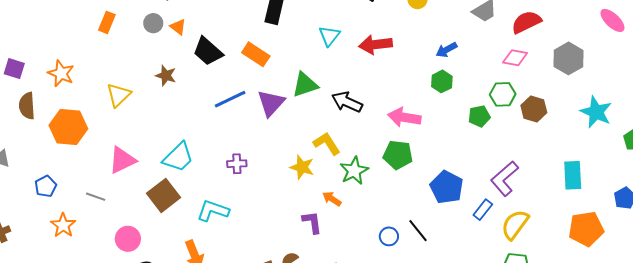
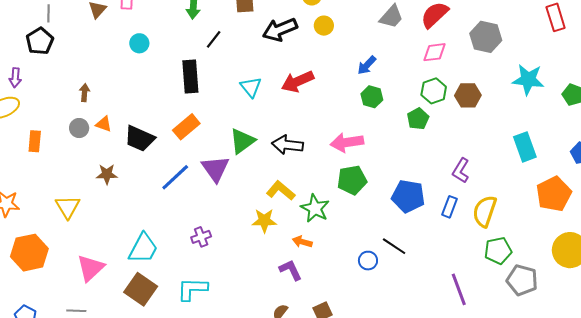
orange rectangle: (256, 54) -> (186, 127), turned -56
purple L-shape: (505, 179) -> (461, 171), size x0.7

